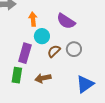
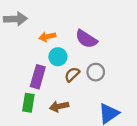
orange arrow: (33, 19) -> (47, 37), turned -96

